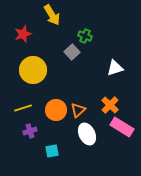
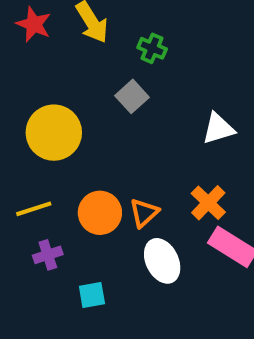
red star: (23, 34) -> (34, 24), moved, turned -30
green cross: (85, 36) -> (152, 48), moved

